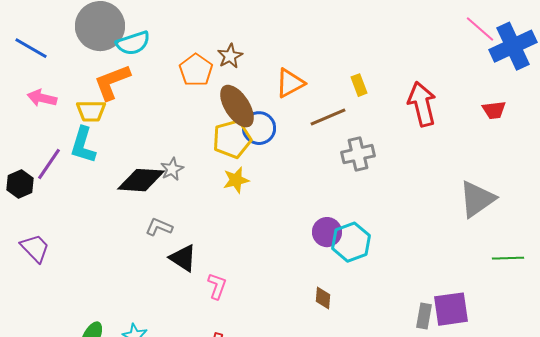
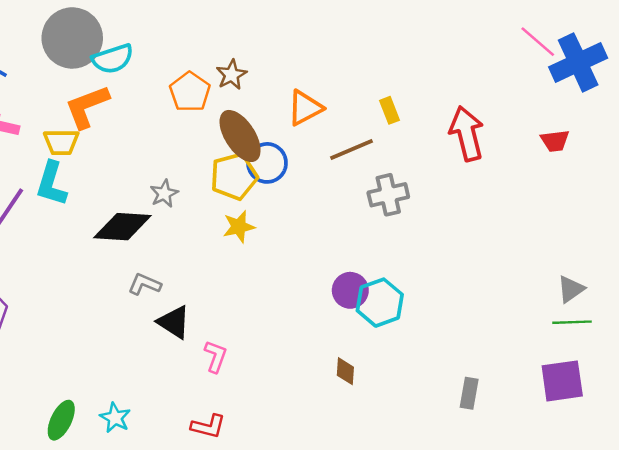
gray star: (172, 169) -> (164, 194), moved
gray triangle: (477, 199) -> (571, 289), moved, size x0.6
purple square: (451, 309) -> (562, 381), moved

